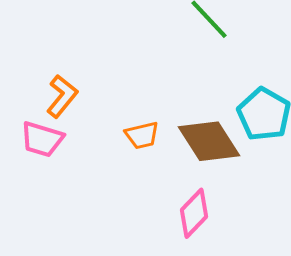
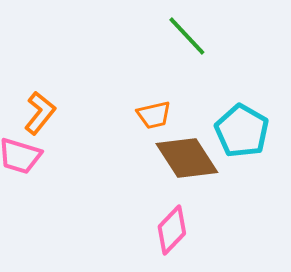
orange trapezoid: (142, 135) -> (154, 115), moved

